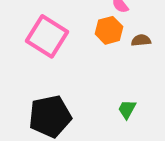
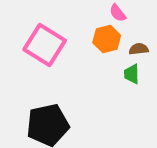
green trapezoid: (127, 109) -> (132, 74), moved, turned -30

